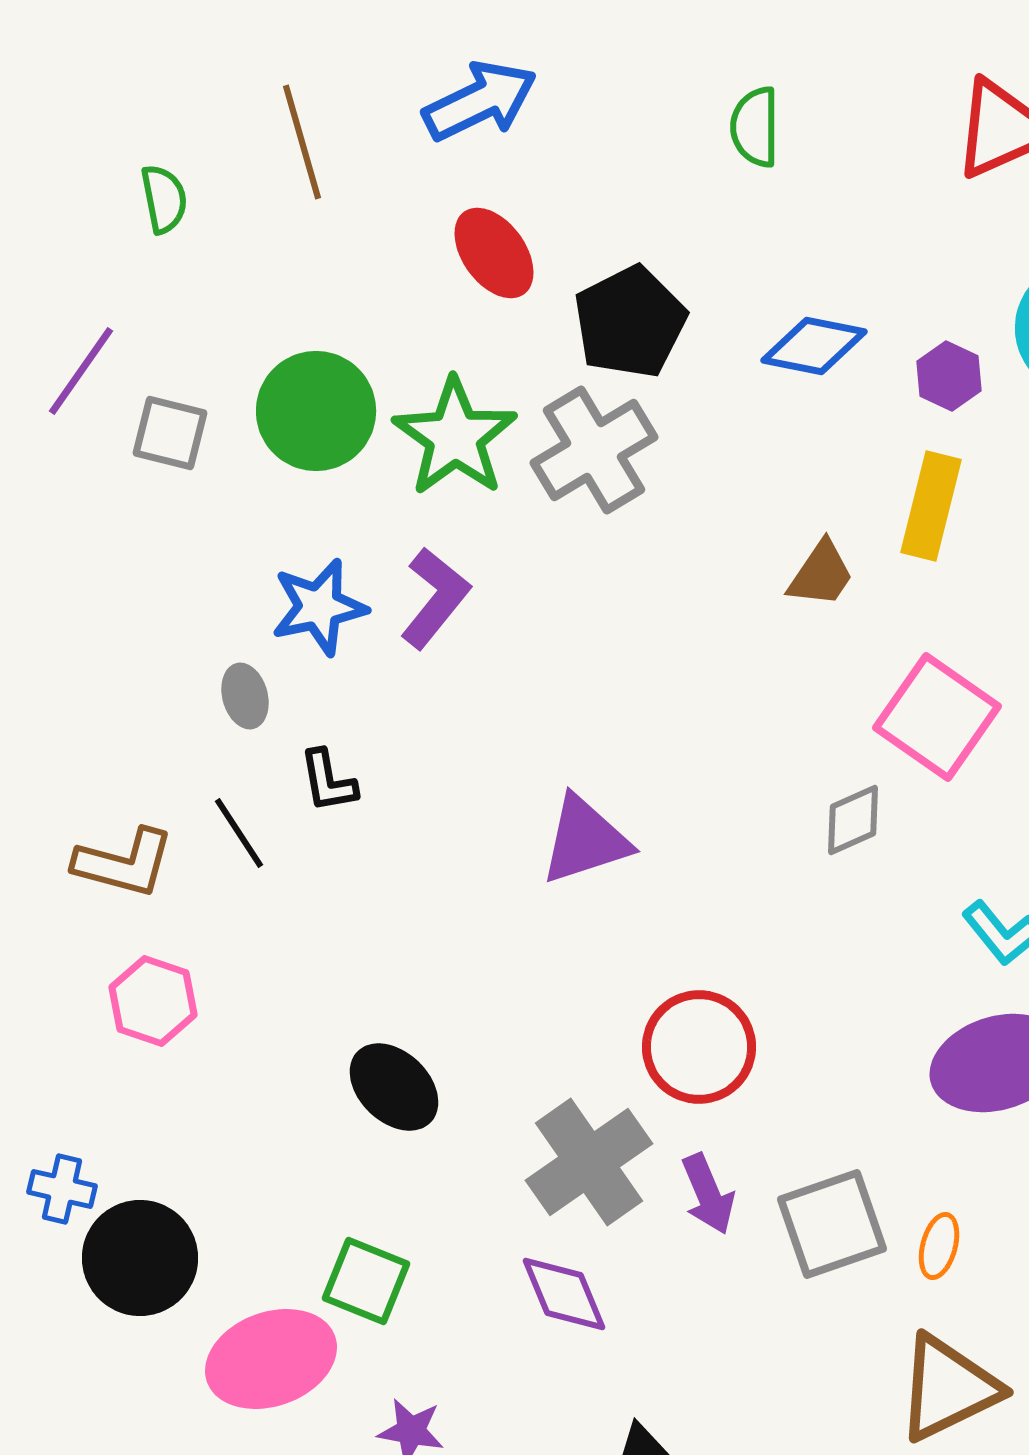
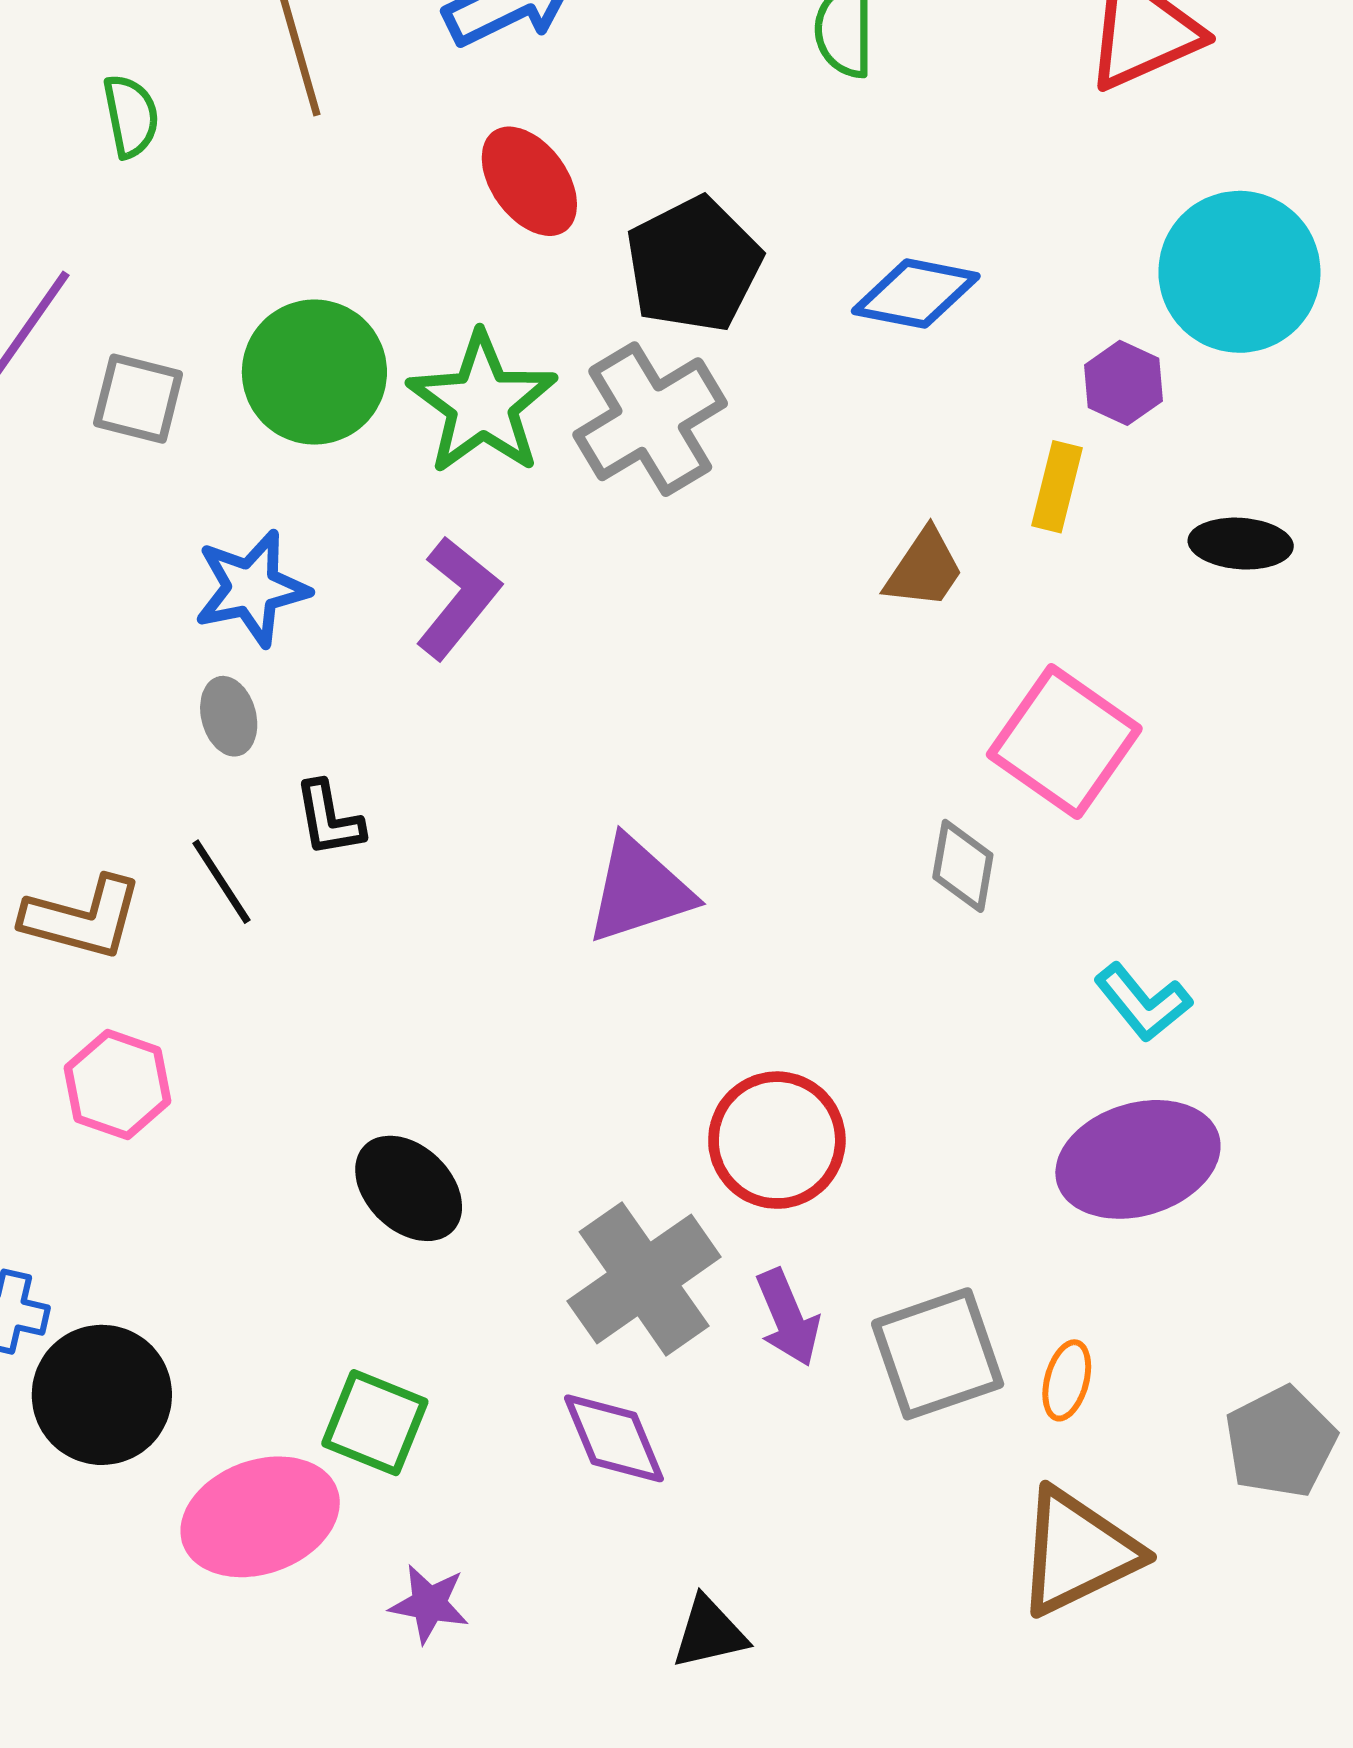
purple hexagon: (949, 376) -> (1124, 383), moved
yellow rectangle: (931, 506) -> (1057, 487), size x0.7
blue star: (319, 607) -> (252, 588), moved
gray diamond: (853, 820) -> (963, 866), turned -56

